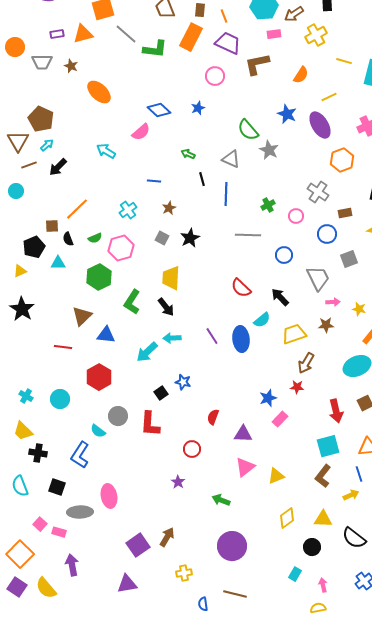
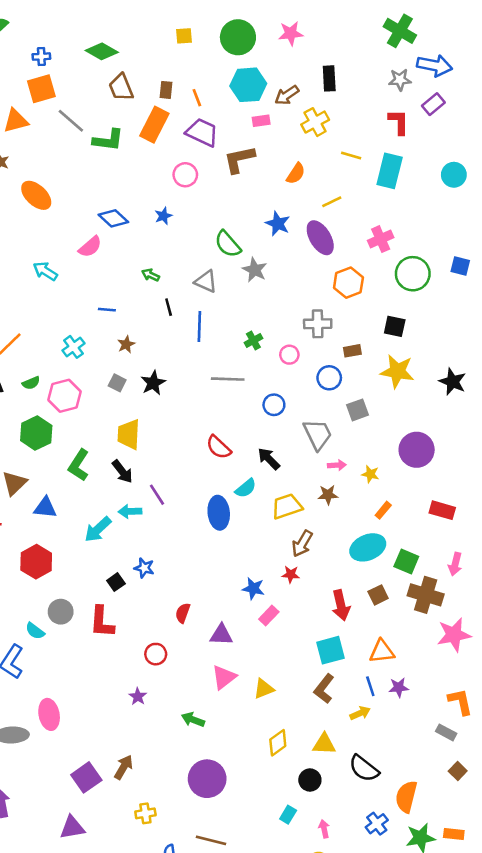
gray cross: (318, 192) -> (318, 324), turned -35
purple line: (212, 336) -> (157, 495), moved
blue star: (268, 398) -> (253, 589), turned 30

